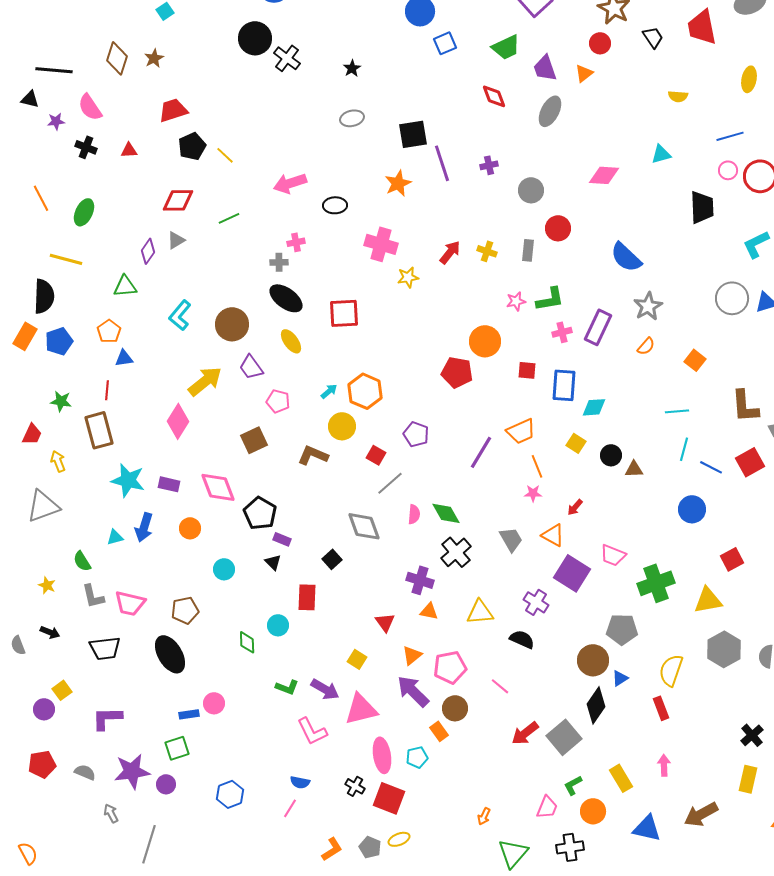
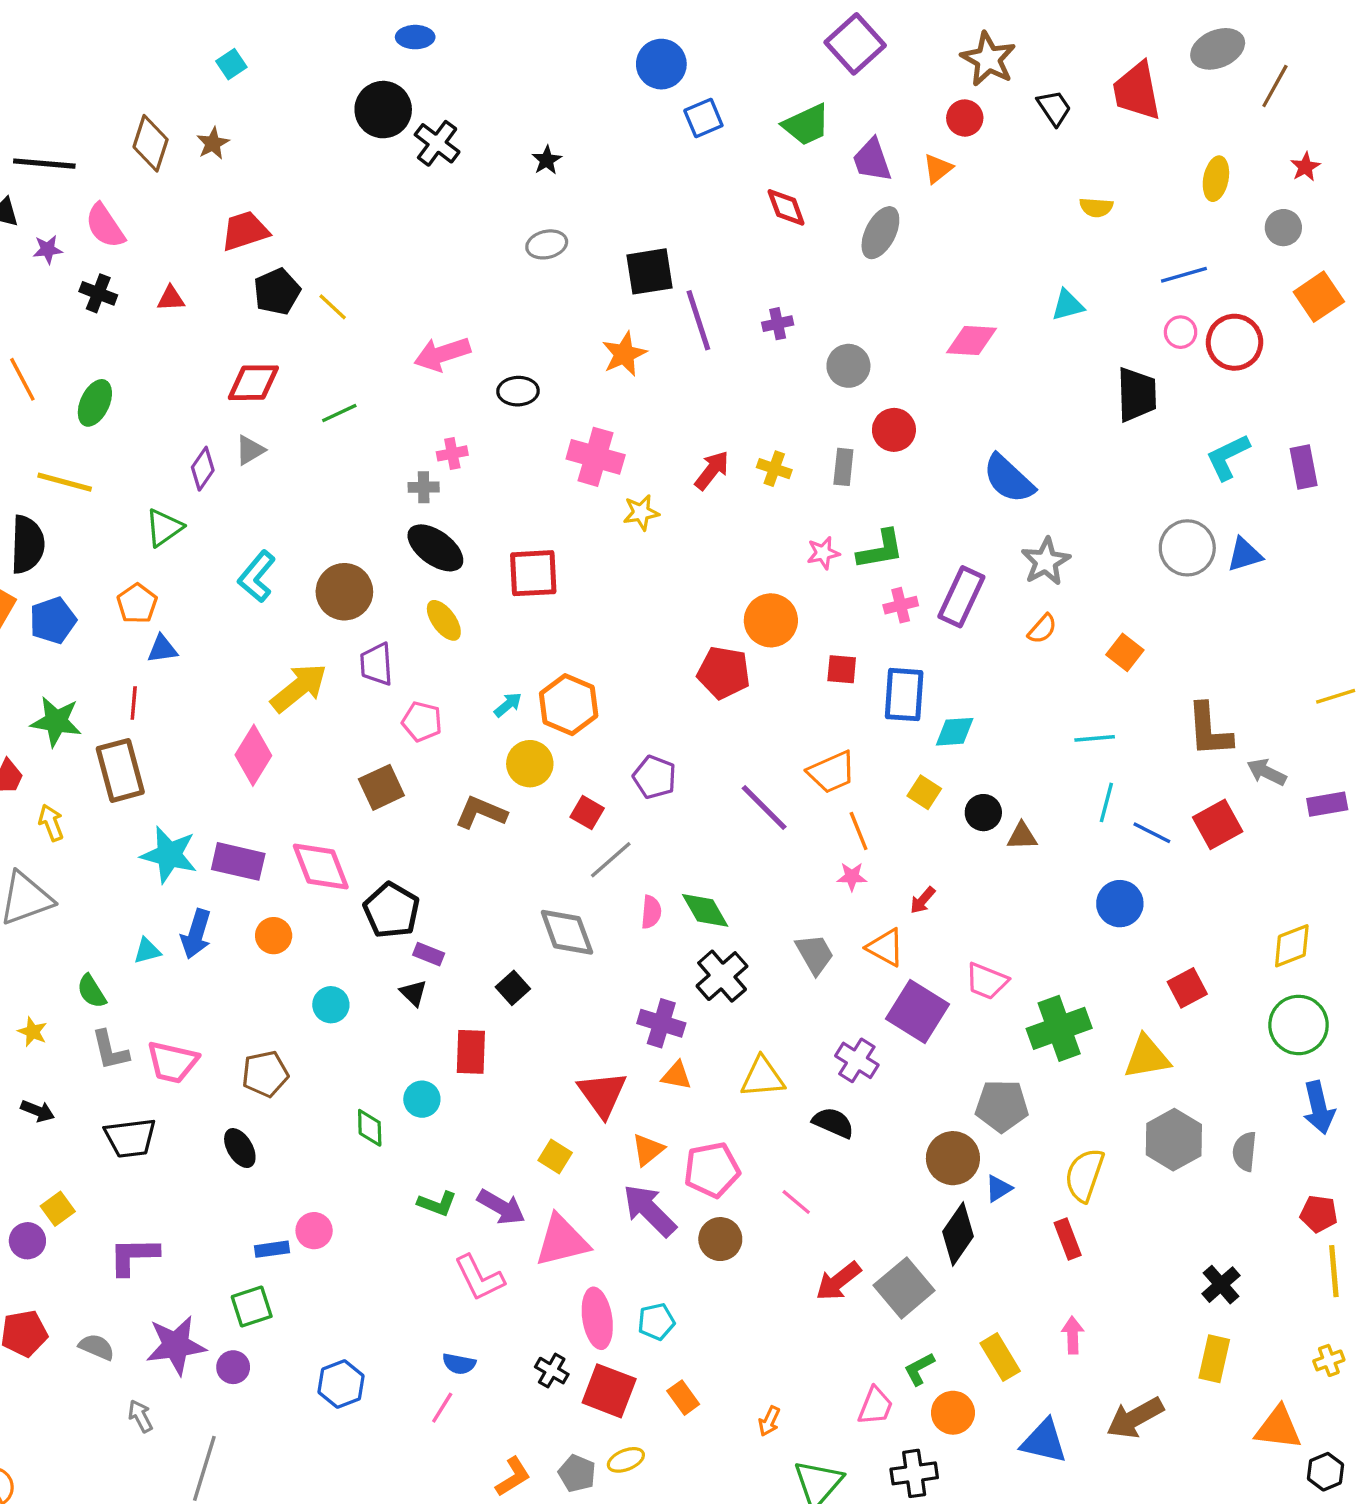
green triangle: (125, 286) -> (164, 528), turned -30
purple trapezoid: (251, 367) -> (376, 664), turned 32
green star: (61, 401) -> (56, 722), size x1.4
purple line: (481, 452) -> (764, 807), turned -76
purple rectangle: (169, 484) -> (238, 861), size x1.4
red triangle: (385, 622) -> (602, 1094), size x1.5
black ellipse: (170, 654) -> (240, 1148), size x0.6
orange rectangle: (439, 731) -> (683, 1398), moved

